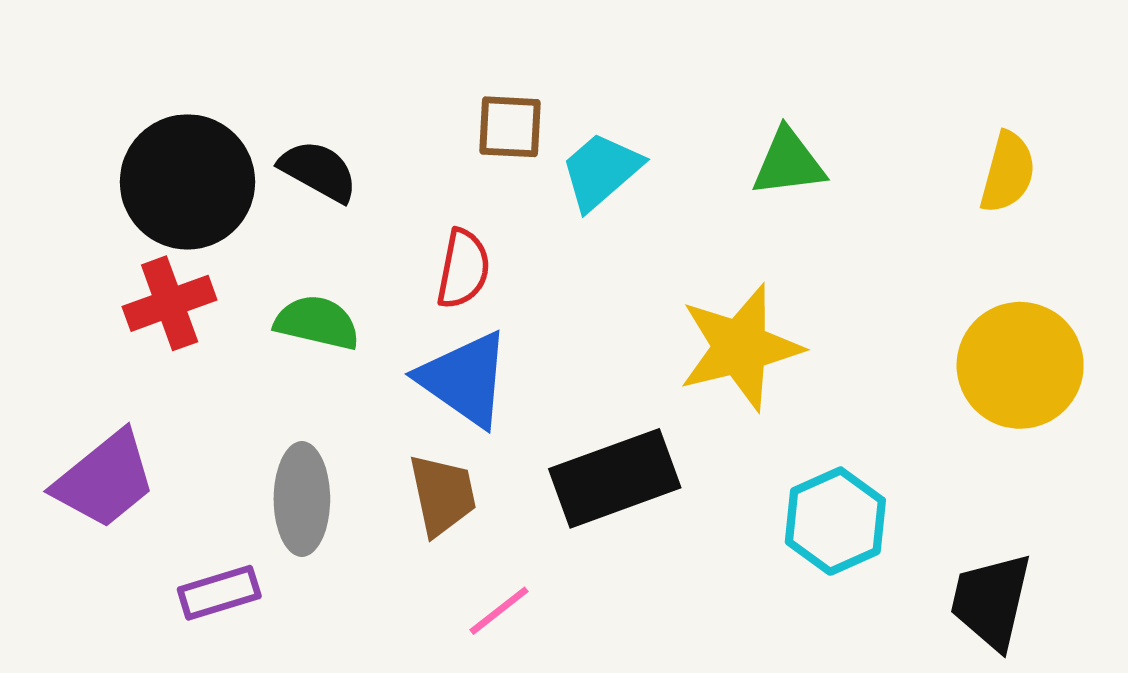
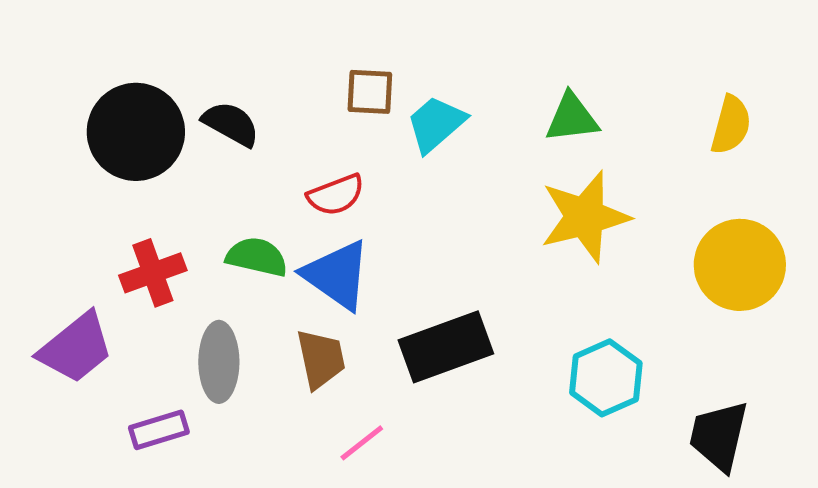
red semicircle: (463, 269) -> (336, 195), turned 58
red cross: (170, 303) -> (153, 273), moved
green semicircle: (317, 323) -> (257, 257), moved
yellow star: (740, 347) -> (585, 217), moved

